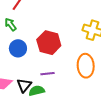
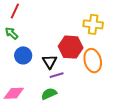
red hexagon: (49, 43) -> (71, 47), moved
black triangle: (24, 85) -> (50, 62), moved

